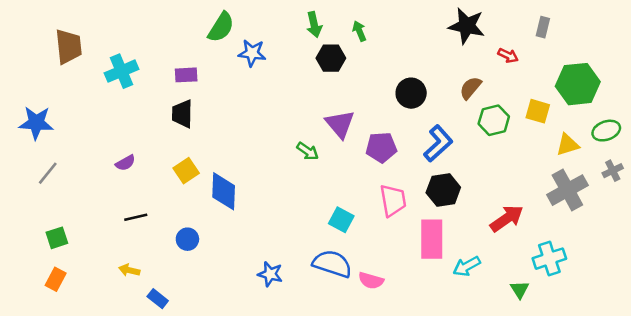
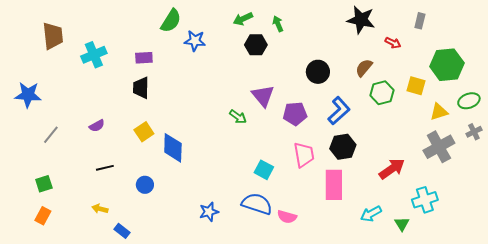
green arrow: (314, 25) -> (243, 19), turned 78
gray line: (48, 173) -> (51, 135), moved
cyan arrow: (467, 266) -> (371, 214), moved
blue star: (270, 274) -> (209, 212), turned -30

